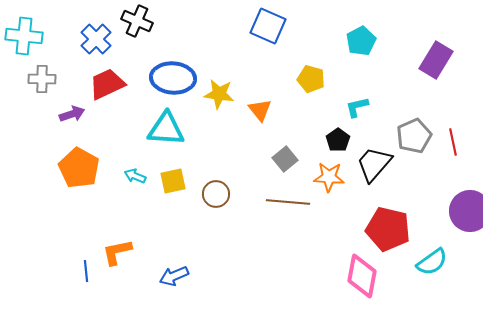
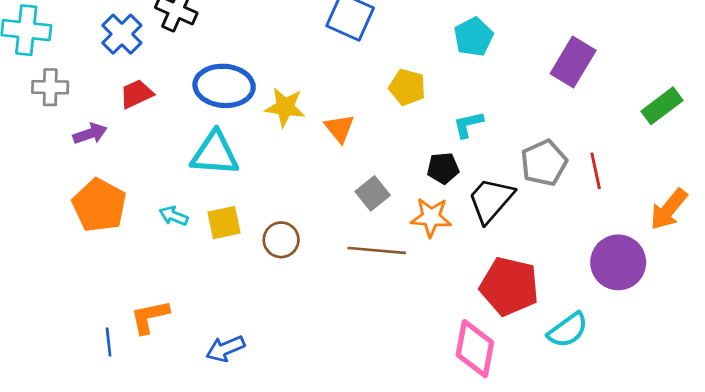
red trapezoid: (107, 84) -> (136, 94), size x0.7
black pentagon: (338, 140) -> (443, 168), turned 30

